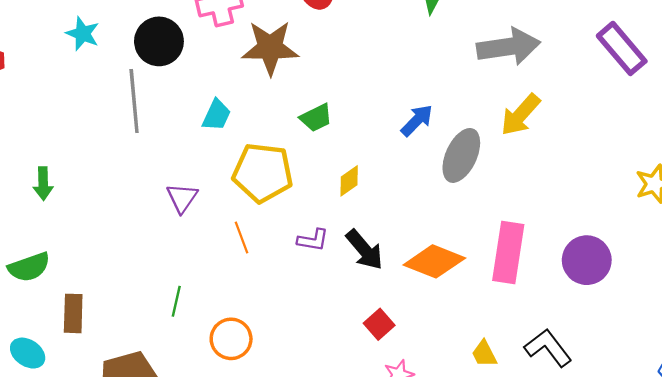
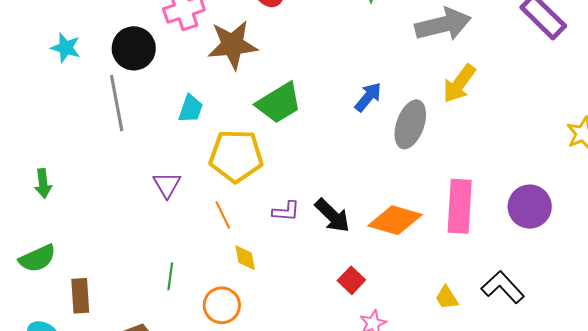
green trapezoid: (316, 118) -> (279, 103), size x1.6
yellow diamond: (349, 181) -> (245, 258), moved, turned -60

